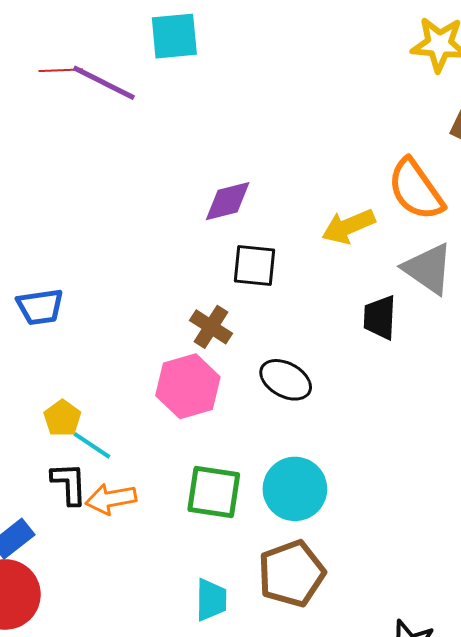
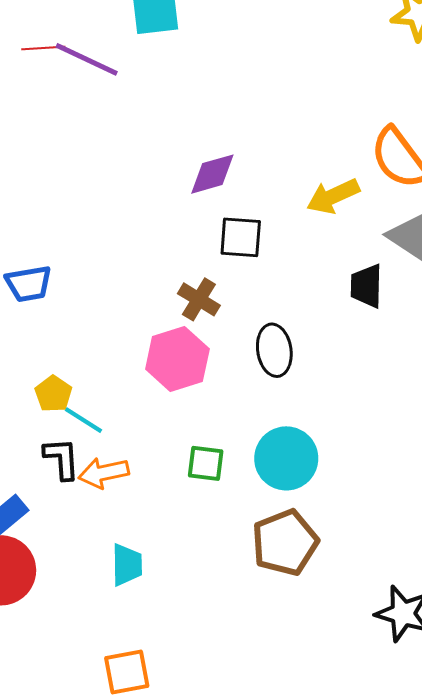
black ellipse: (286, 380) -> (274, 350), turned 54
green square: (214, 492) -> (206, 463), size x0.7
cyan trapezoid: (211, 600) -> (127, 565), moved

